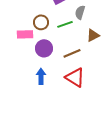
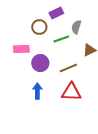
brown circle: (41, 22) -> (39, 27), moved
red triangle: (75, 77) -> (71, 92), turned -30

